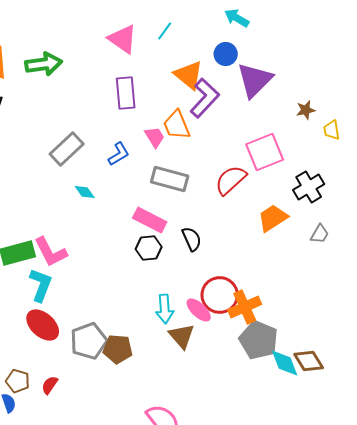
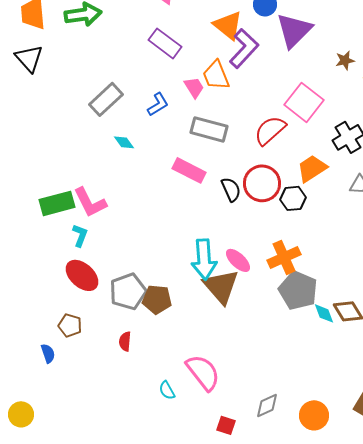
purple rectangle: (126, 93) -> (165, 43), turned -48
pink square: (265, 152) -> (304, 102), turned -30
black hexagon: (149, 248) -> (293, 198), moved
cyan L-shape: (41, 285) -> (80, 235), size x0.7
red circle: (220, 295) -> (262, 183), moved
cyan arrow: (165, 309) -> (204, 259), size x1.4
brown triangle: (182, 336) -> (221, 286), size x1.4
cyan diamond: (285, 363) -> (324, 313), size x0.7
brown pentagon: (18, 381) -> (70, 325), moved
red semicircle: (50, 385) -> (125, 341), moved, turned -30

